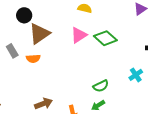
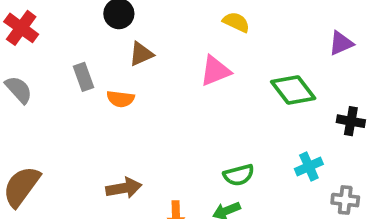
brown triangle: (39, 34) -> (141, 54), size x0.6
green diamond: (105, 38) -> (293, 90), moved

